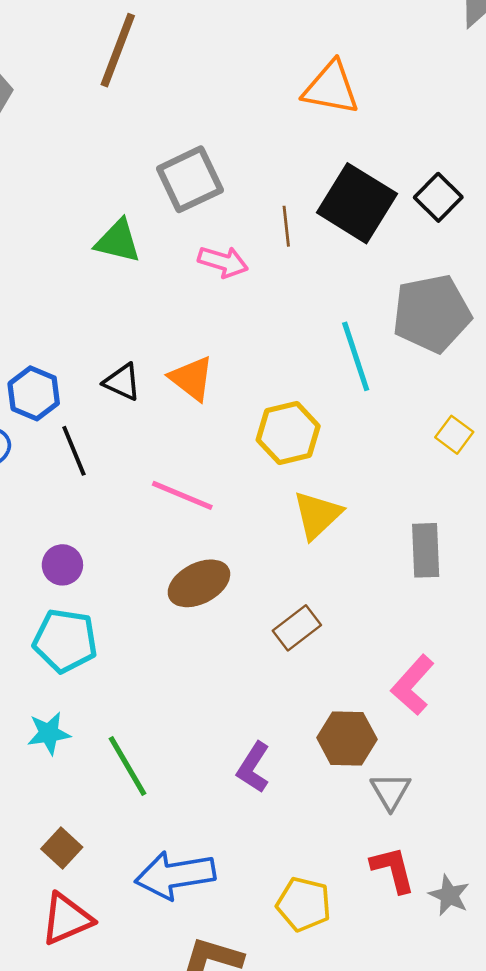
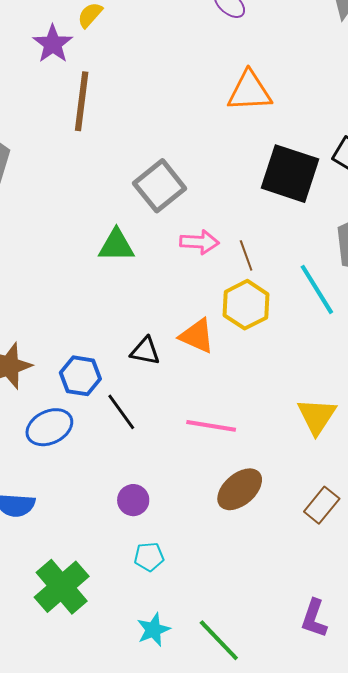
brown line: (286, 226) -> (246, 255), moved
yellow hexagon: (288, 433) -> (246, 305), moved
cyan pentagon: (65, 641) -> (149, 557), size x0.6

